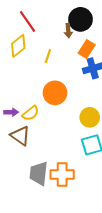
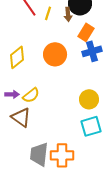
yellow diamond: (18, 46) -> (17, 57), moved
yellow line: (48, 56) -> (48, 13), moved
orange circle: (55, 93) -> (55, 54), moved

